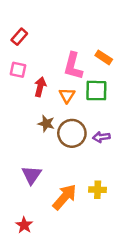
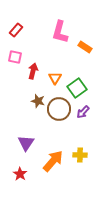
pink L-shape: (73, 66) -> (60, 32), moved
green square: (96, 91) -> (77, 88), moved, turned -36
purple arrow: (101, 137) -> (83, 112), turned -40
red star: (24, 225) -> (20, 174), moved

